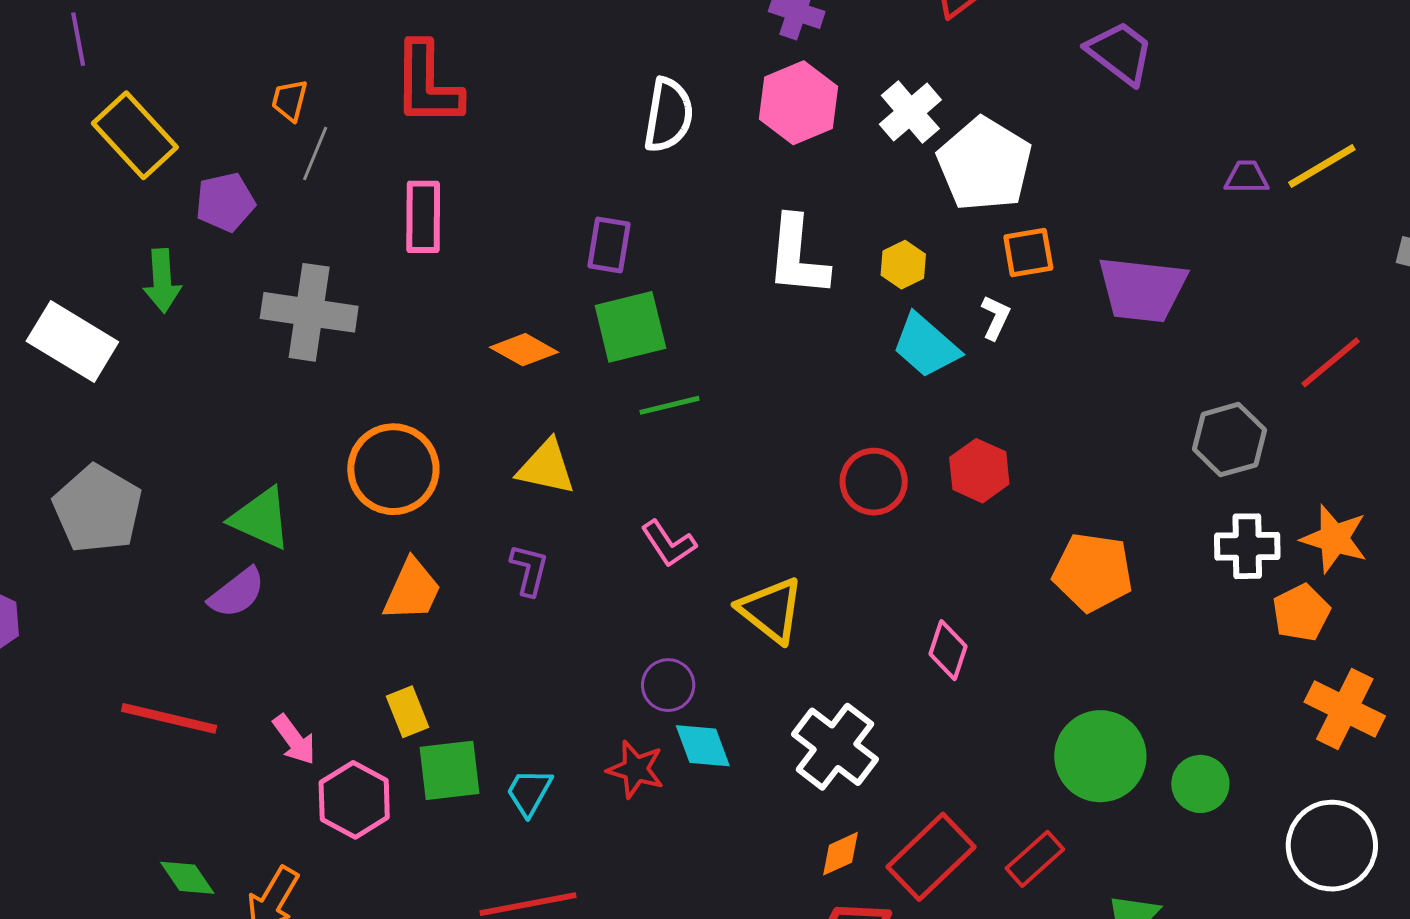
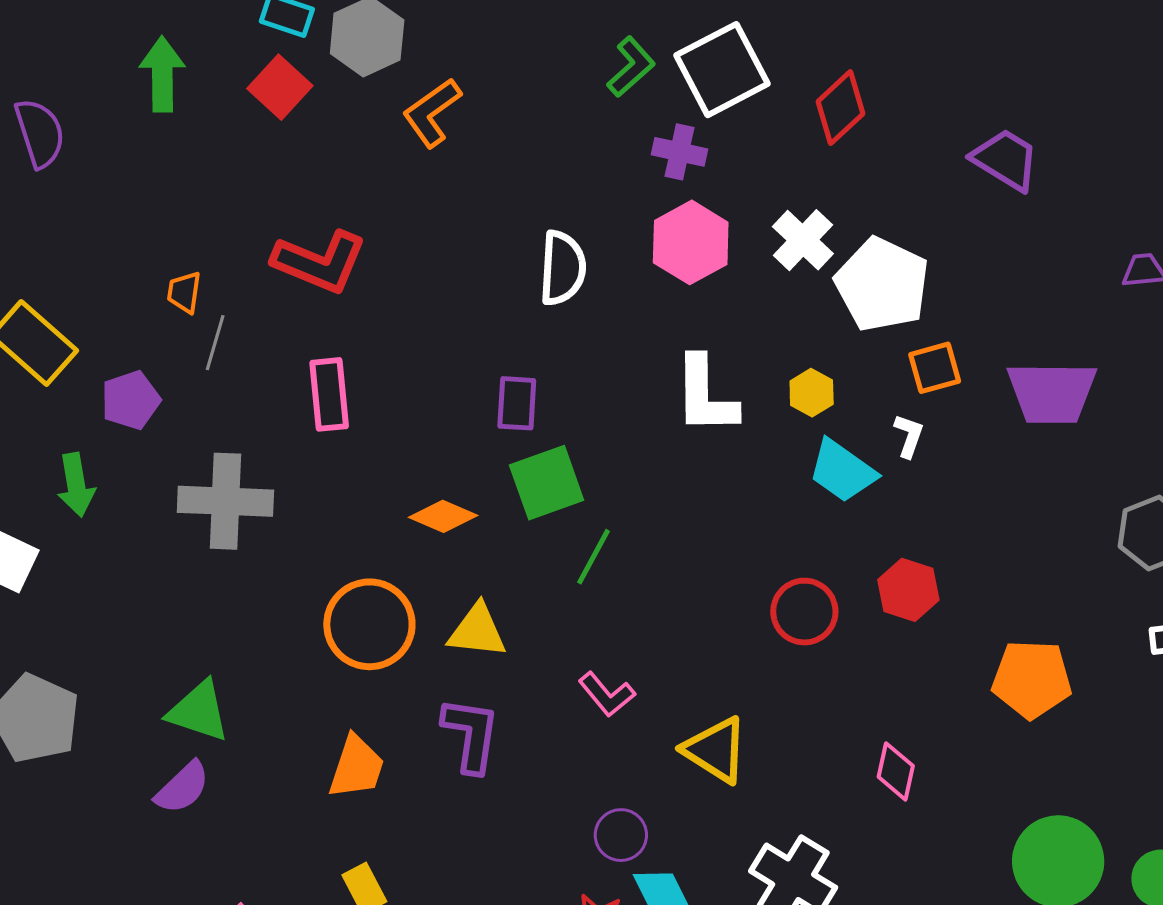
red L-shape: (427, 84) -> (320, 262), turned -62
green line: (669, 405) -> (593, 557), turned -42
orange circle: (393, 469) -> (369, 624), moved
purple L-shape: (529, 570) -> (471, 735), size x1.5

